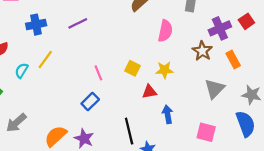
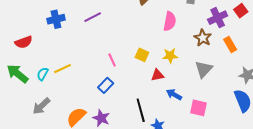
yellow line: (45, 59) -> (62, 69), moved, turned 30
cyan semicircle: (22, 71) -> (43, 74), moved
gray triangle: (215, 89) -> (204, 69), moved
blue arrow: (168, 114) -> (174, 95), turned -49
pink square: (206, 132) -> (198, 108), moved

